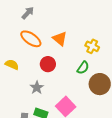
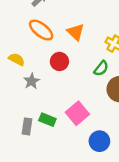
gray star: (37, 88) -> (32, 81), moved

